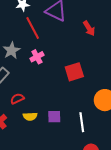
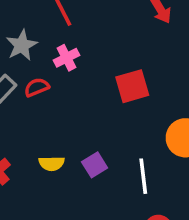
red semicircle: (17, 99) -> (37, 87), moved
purple square: (54, 117) -> (95, 165), turned -32

